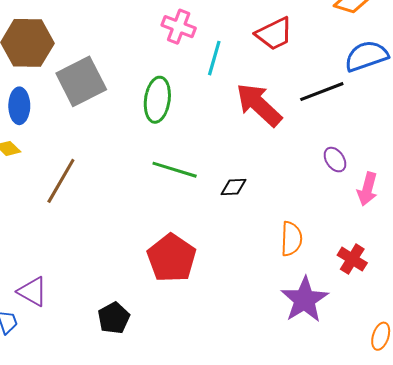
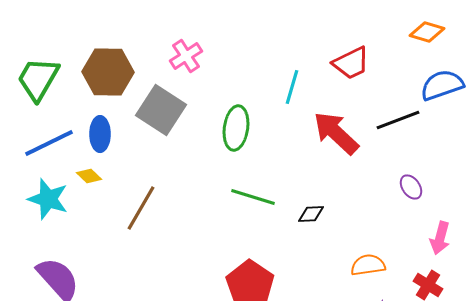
pink cross: (179, 27) -> (186, 56), moved, turned 36
gray square: (81, 81) -> (161, 110), turned -30
pink arrow: (367, 189) -> (440, 238), moved
orange semicircle: (291, 239) -> (368, 265), turned -100

